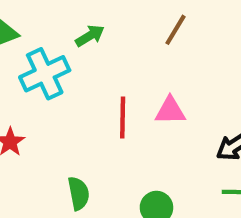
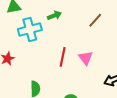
pink triangle: (170, 111) -> (86, 58), turned 42

